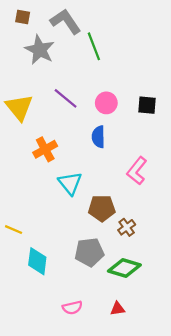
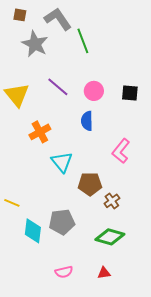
gray pentagon: (89, 252) -> (62, 222), moved

